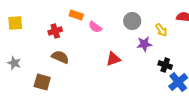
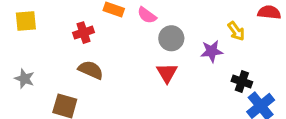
gray circle: (132, 21) -> (171, 38), moved
pink semicircle: (95, 27) -> (147, 15), moved
red triangle: (113, 59) -> (167, 73), turned -42

